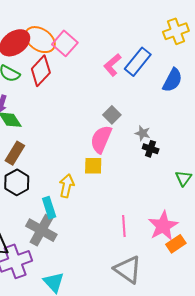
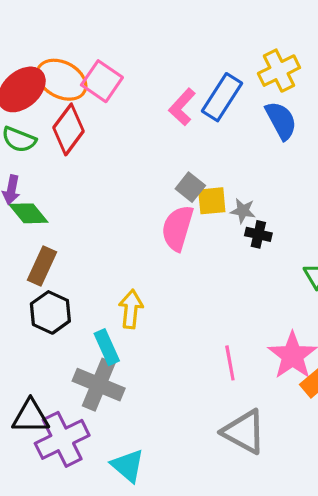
yellow cross: (176, 31) -> (279, 71), moved
blue semicircle: (172, 80) -> (281, 120), turned -50
yellow square: (93, 166) -> (212, 201), moved

